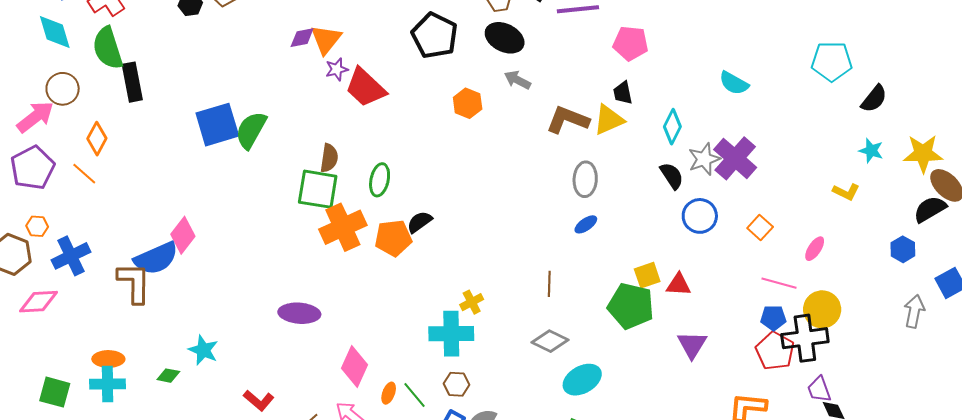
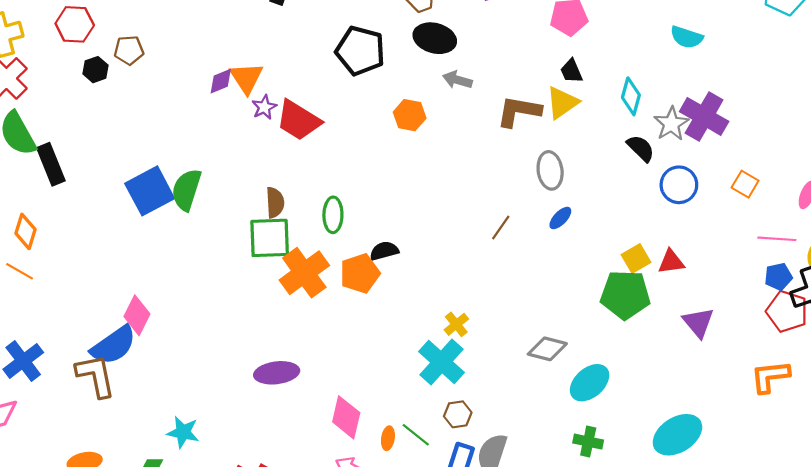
black semicircle: (420, 222) -> (384, 251), turned 32
brown line: (549, 284) -> (501, 228), moved, turned 45
cyan cross: (451, 334) -> (441, 362), turned -36

